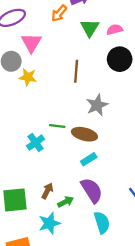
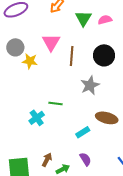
pink triangle: (31, 43) -> (51, 42), moved
black circle: (120, 59) -> (104, 55), moved
brown ellipse: (84, 134) -> (107, 118), moved
purple semicircle: (92, 190) -> (85, 159), size x0.6

